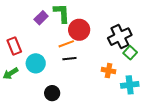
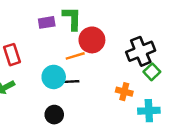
purple rectangle: (41, 18) -> (47, 22), turned 32
black line: (69, 59) -> (71, 82), moved
cyan circle: (36, 63) -> (54, 77), moved

